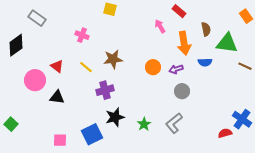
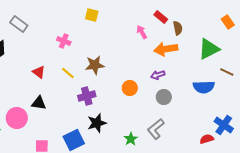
brown semicircle: (206, 29) -> (178, 28), moved
orange arrow: (184, 43) -> (166, 49), turned 90
green triangle: (227, 43) -> (209, 49), turned -35
blue semicircle: (205, 62) -> (204, 87), moved, size x1.5
orange circle: (153, 67) -> (130, 88), moved
pink circle: (35, 80) -> (17, 118), moved
green star: (144, 124) -> (131, 139), moved

